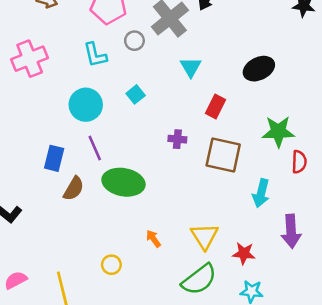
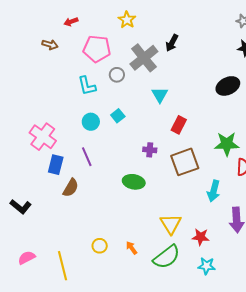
pink cross: (30, 59) -> (43, 137), moved, turned -32
black ellipse: (259, 69) -> (228, 86), moved
cyan circle: (86, 105) -> (91, 122), moved, size x0.7
brown square: (223, 155) -> (185, 162), turned -32
green ellipse: (123, 182) -> (134, 182), moved, size x0.7
orange arrow: (153, 239) -> (132, 248), moved

